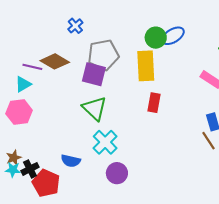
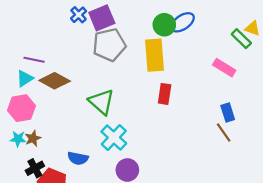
brown diamond: (55, 61) -> (55, 81), moved
purple square: (94, 74) -> (102, 18), moved, turned -35
brown star: (14, 158) -> (33, 138), moved
cyan star: (13, 170) -> (18, 139), moved

